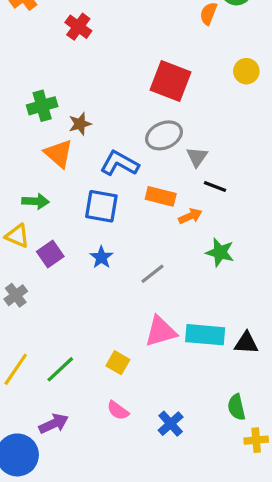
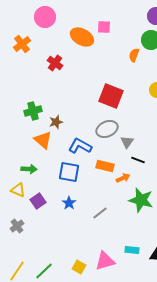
green star: (220, 252) -> (141, 200), size x1.4
pink triangle: (161, 331) -> (105, 261), moved
cyan rectangle: (205, 335) -> (132, 250), size x0.6

